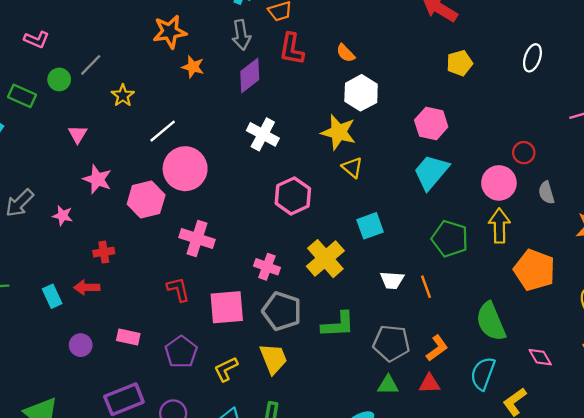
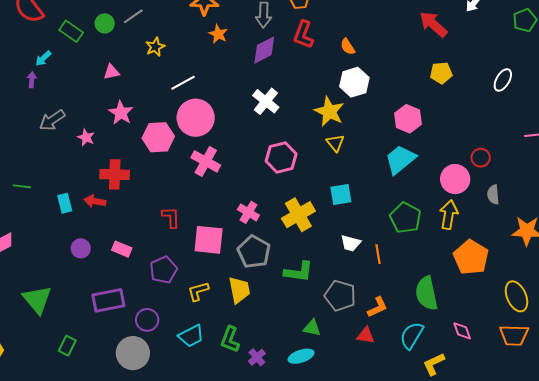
pink triangle: (78, 134) -> (111, 72), turned 36
pink cross: (197, 238) -> (206, 161), moved
red cross: (104, 252) -> (115, 174), size x1.6
green triangle: (388, 385) -> (312, 328), moved

